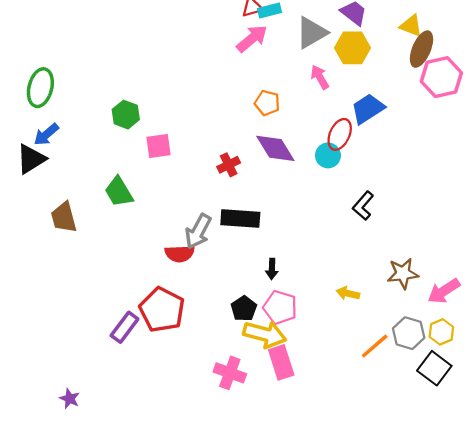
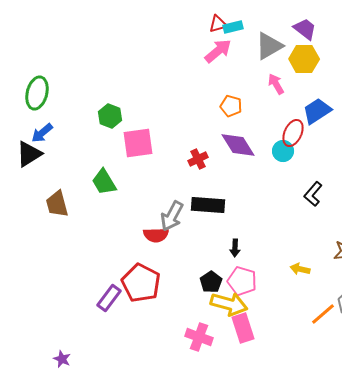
pink square: (158, 146) -> (138, 143), size x1.4

